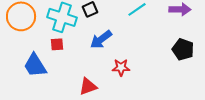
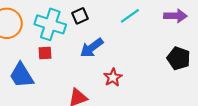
red star: (121, 67) -> (113, 77), turned -30

